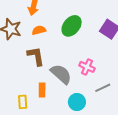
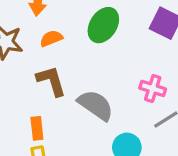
pink cross: (87, 67) -> (153, 88), moved
orange rectangle: (42, 90) -> (37, 128), moved

